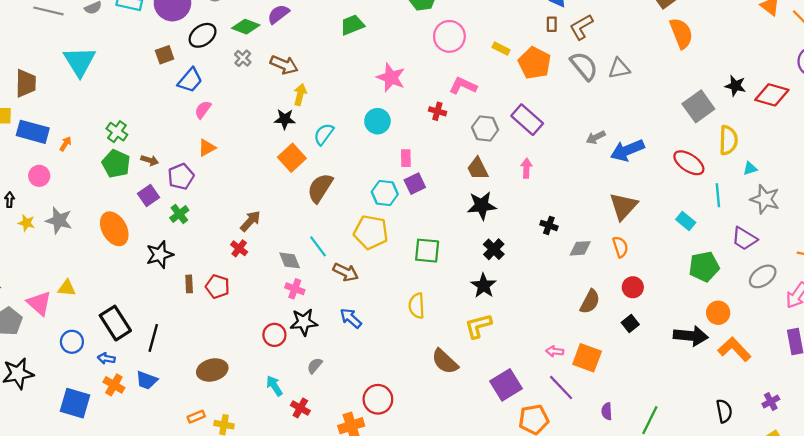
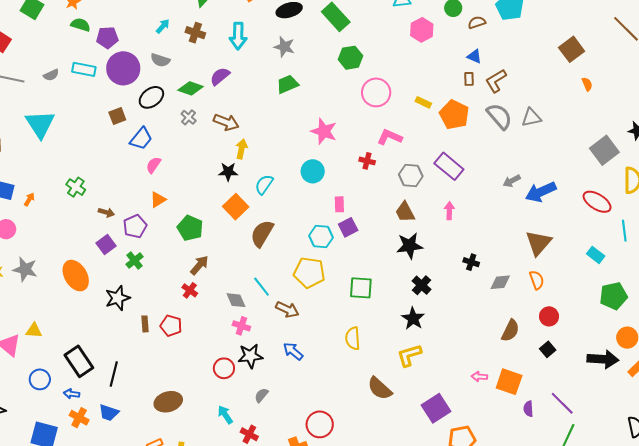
orange semicircle: (681, 33) -> (587, 84), size x0.5
green pentagon: (116, 164) -> (190, 228), moved
purple line: (561, 388) -> (562, 403), moved
purple semicircle: (607, 411) -> (528, 409), moved

